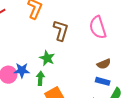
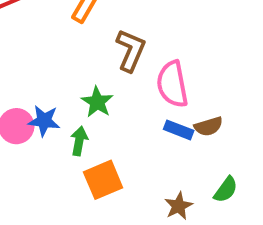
pink semicircle: (98, 27) -> (172, 84), moved
blue rectangle: (103, 81) -> (179, 130), moved

